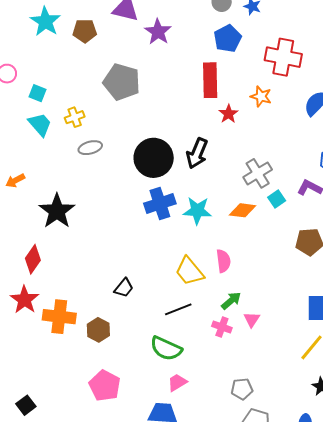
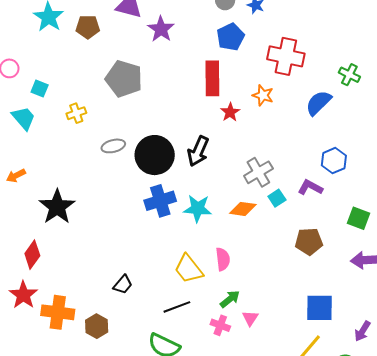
cyan trapezoid: (40, 124) -> (24, 118), moved
gray ellipse: (90, 148) -> (113, 146), moved

